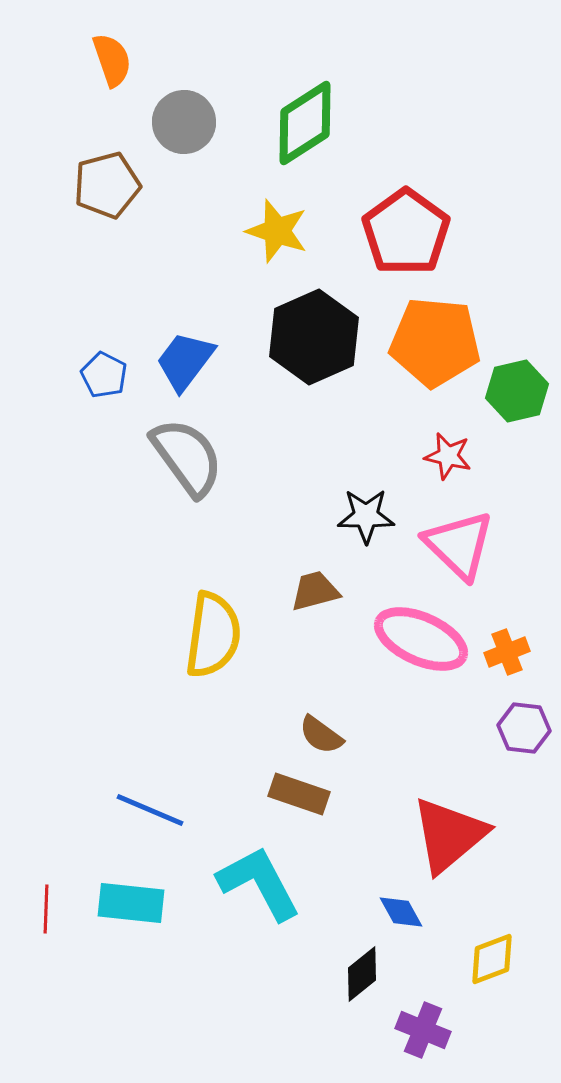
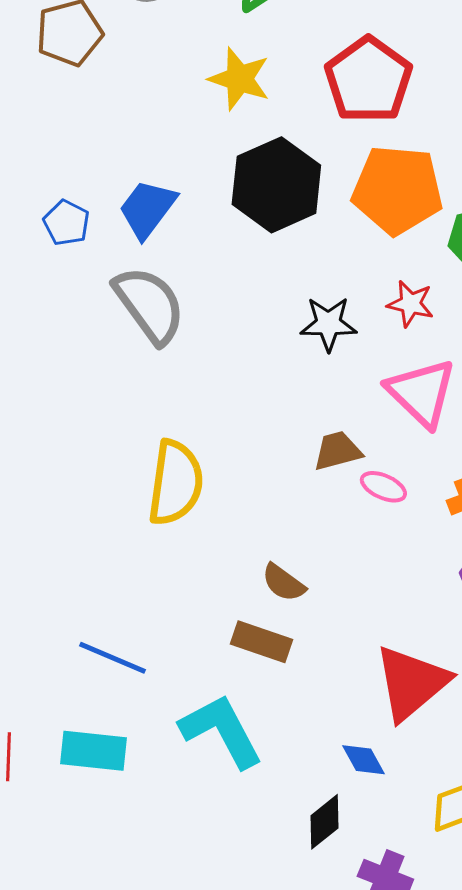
black star: (366, 516) -> (328, 324), moved
brown trapezoid: (315, 591) -> (337, 451), moved
pink ellipse: (421, 639) -> (383, 487), size x0.5

